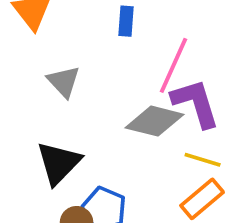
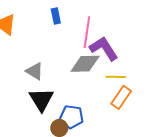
gray triangle: (64, 82) -> (35, 71), moved

